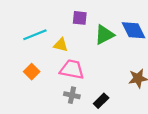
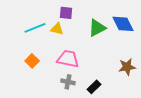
purple square: (80, 18) -> (66, 13), moved
yellow triangle: (61, 45) -> (57, 29), moved

